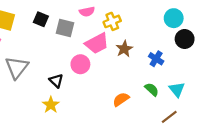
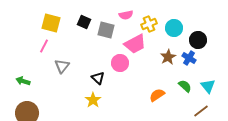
cyan circle: (174, 18) -> (174, 28), moved
black circle: (185, 39) -> (198, 40), moved
brown star: (124, 49) -> (168, 57), moved
gray triangle: (17, 68) -> (62, 66), size x0.7

